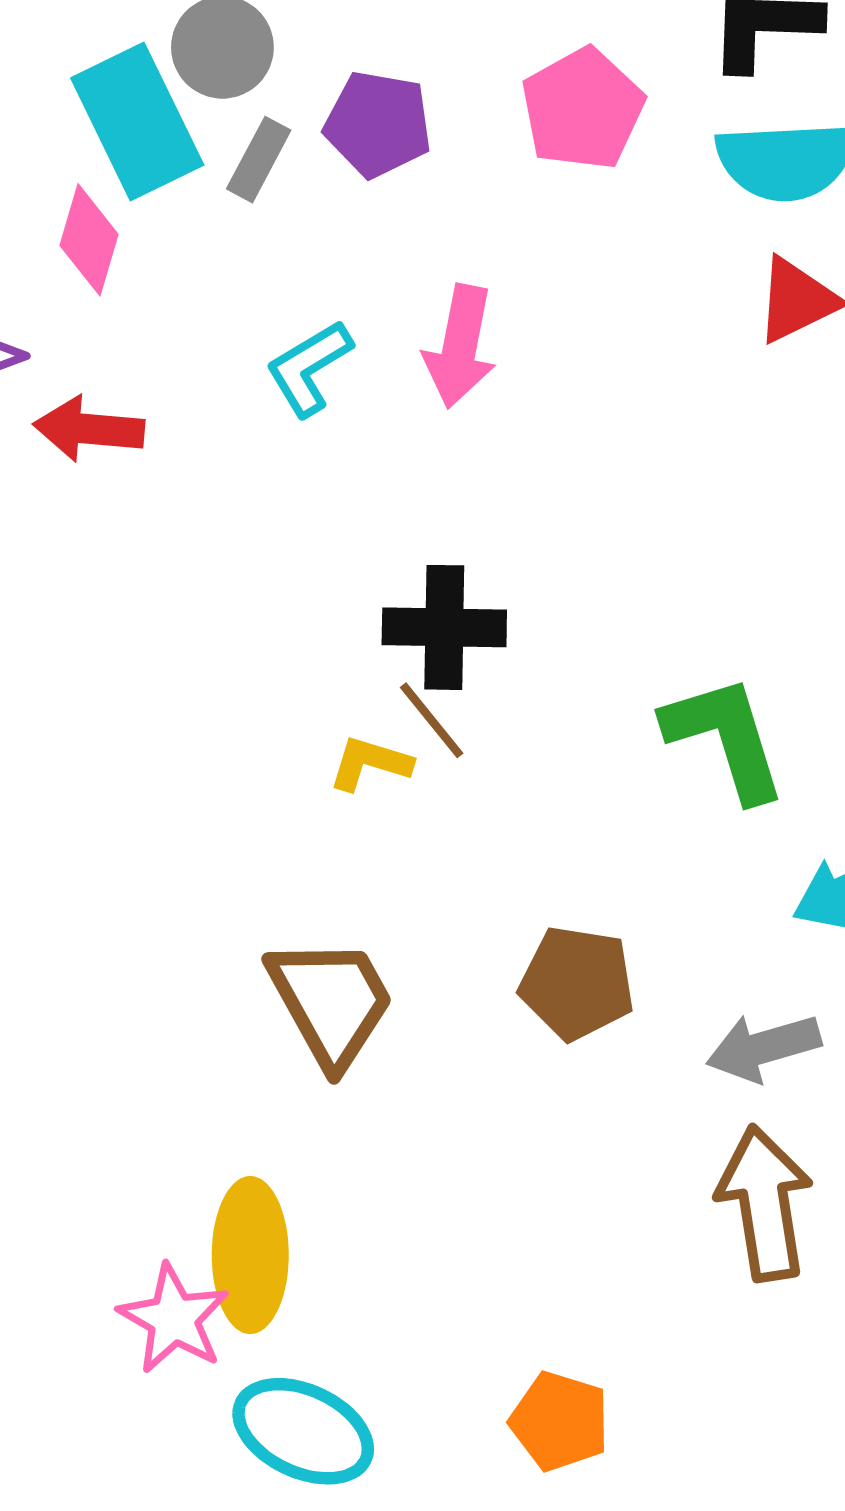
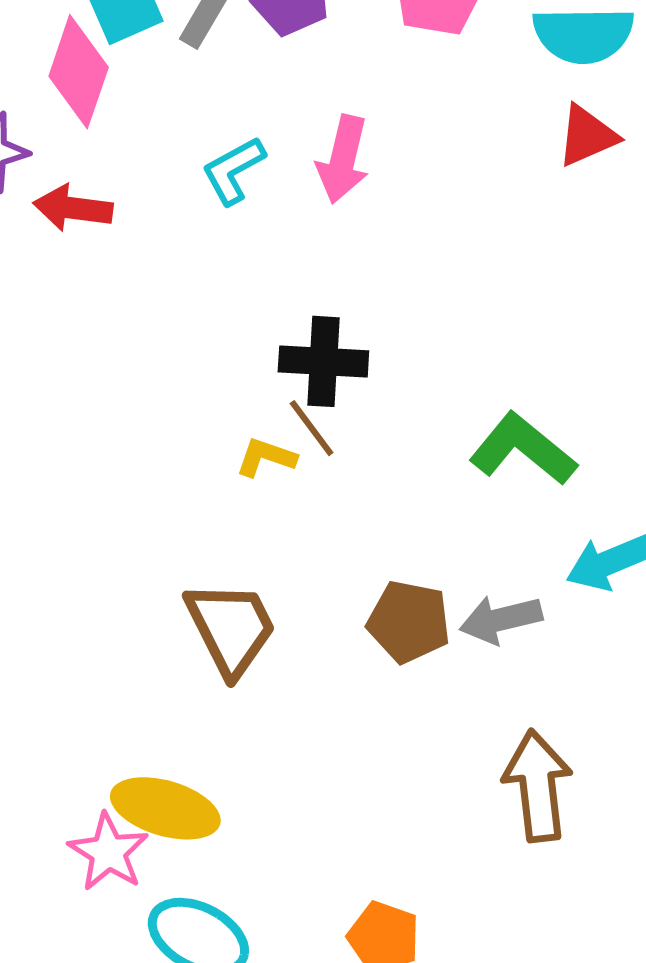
pink diamond: (89, 240) -> (79, 72), size x1.4
green L-shape: (725, 738) -> (523, 449), turned -36
gray arrow: (763, 1047) -> (501, 619), moved
yellow ellipse: (250, 1255) -> (165, 808), turned -76

